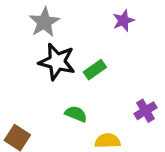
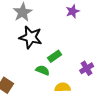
green rectangle: (95, 70) -> (55, 56), moved

